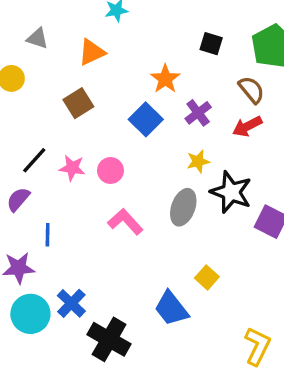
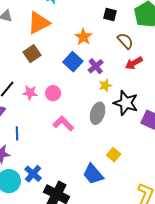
orange triangle: (92, 52) -> (39, 23), size x1.4
brown semicircle: (251, 90) -> (125, 41), moved
purple cross: (198, 113) -> (96, 66), moved

